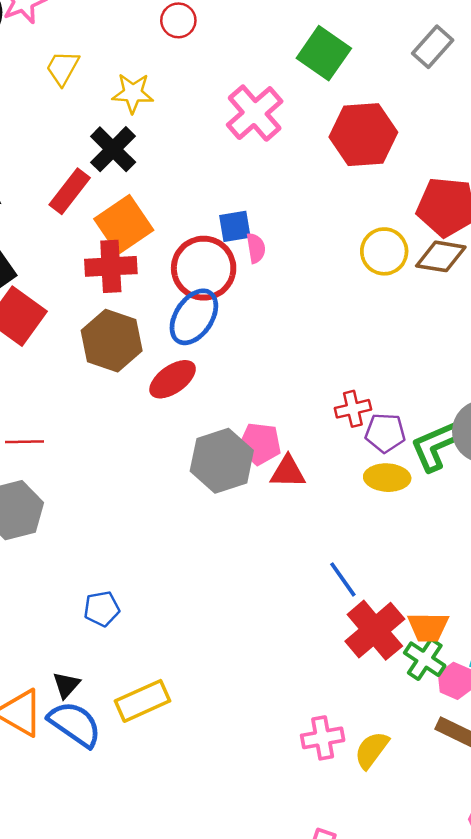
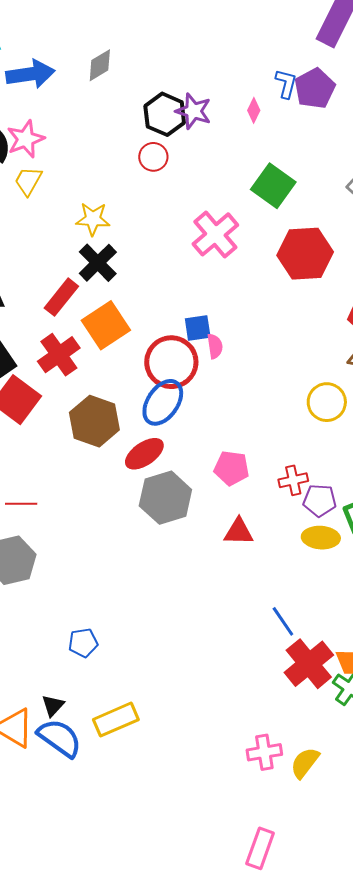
yellow trapezoid: (63, 68) -> (28, 181), moved
yellow star: (133, 93) -> (93, 219), moved
yellow circle: (384, 251) -> (327, 402), moved
red cross: (111, 266) -> (59, 355), moved, turned -33
pink pentagon: (260, 444) -> (232, 468), moved
gray hexagon: (222, 461) -> (165, 498), moved

